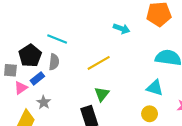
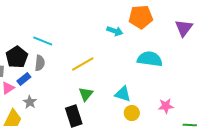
cyan arrow: (121, 29) -> (115, 31), moved
cyan triangle: (155, 88) -> (123, 94), moved

